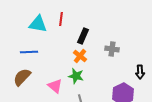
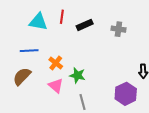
black rectangle: (83, 36) -> (85, 25), moved, turned 42
gray cross: (112, 49) -> (118, 29), moved
orange cross: (80, 56) -> (56, 63), moved

